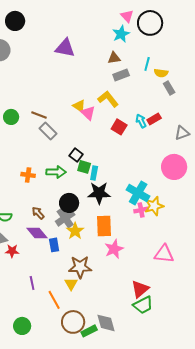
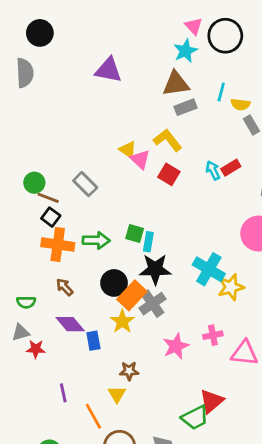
brown triangle: (114, 58) -> (176, 84), size x1.5
brown line: (39, 115) -> (48, 198), moved
green circle: (11, 117) -> (34, 183), moved
red square: (119, 127) -> (169, 174), moved
black square: (76, 155) -> (51, 217), moved
orange cross: (28, 175) -> (58, 245), size x1.6
pink cross: (141, 210) -> (213, 335), moved
brown arrow: (38, 213) -> (65, 287), moved
gray cross: (65, 218) -> (152, 304), moved
orange rectangle: (104, 226) -> (132, 295), moved, turned 45
brown star: (80, 267) -> (129, 371), size x0.6
green trapezoid: (143, 305) -> (195, 418), moved

